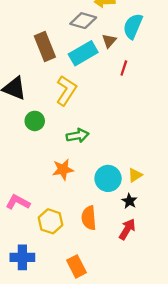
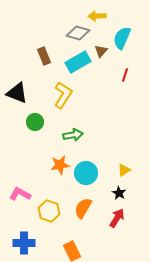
brown rectangle: (45, 46) -> (44, 56), size x0.7
red line: (124, 68) -> (125, 75), moved
cyan circle: (108, 178) -> (86, 173), moved
orange semicircle: (89, 218) -> (83, 208), turned 35

